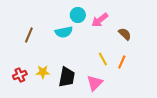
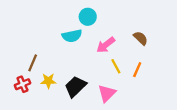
pink arrow: (100, 20) -> (106, 45), moved
brown line: (29, 35) -> (33, 63), moved
black trapezoid: (67, 77) -> (75, 86), turned -145

